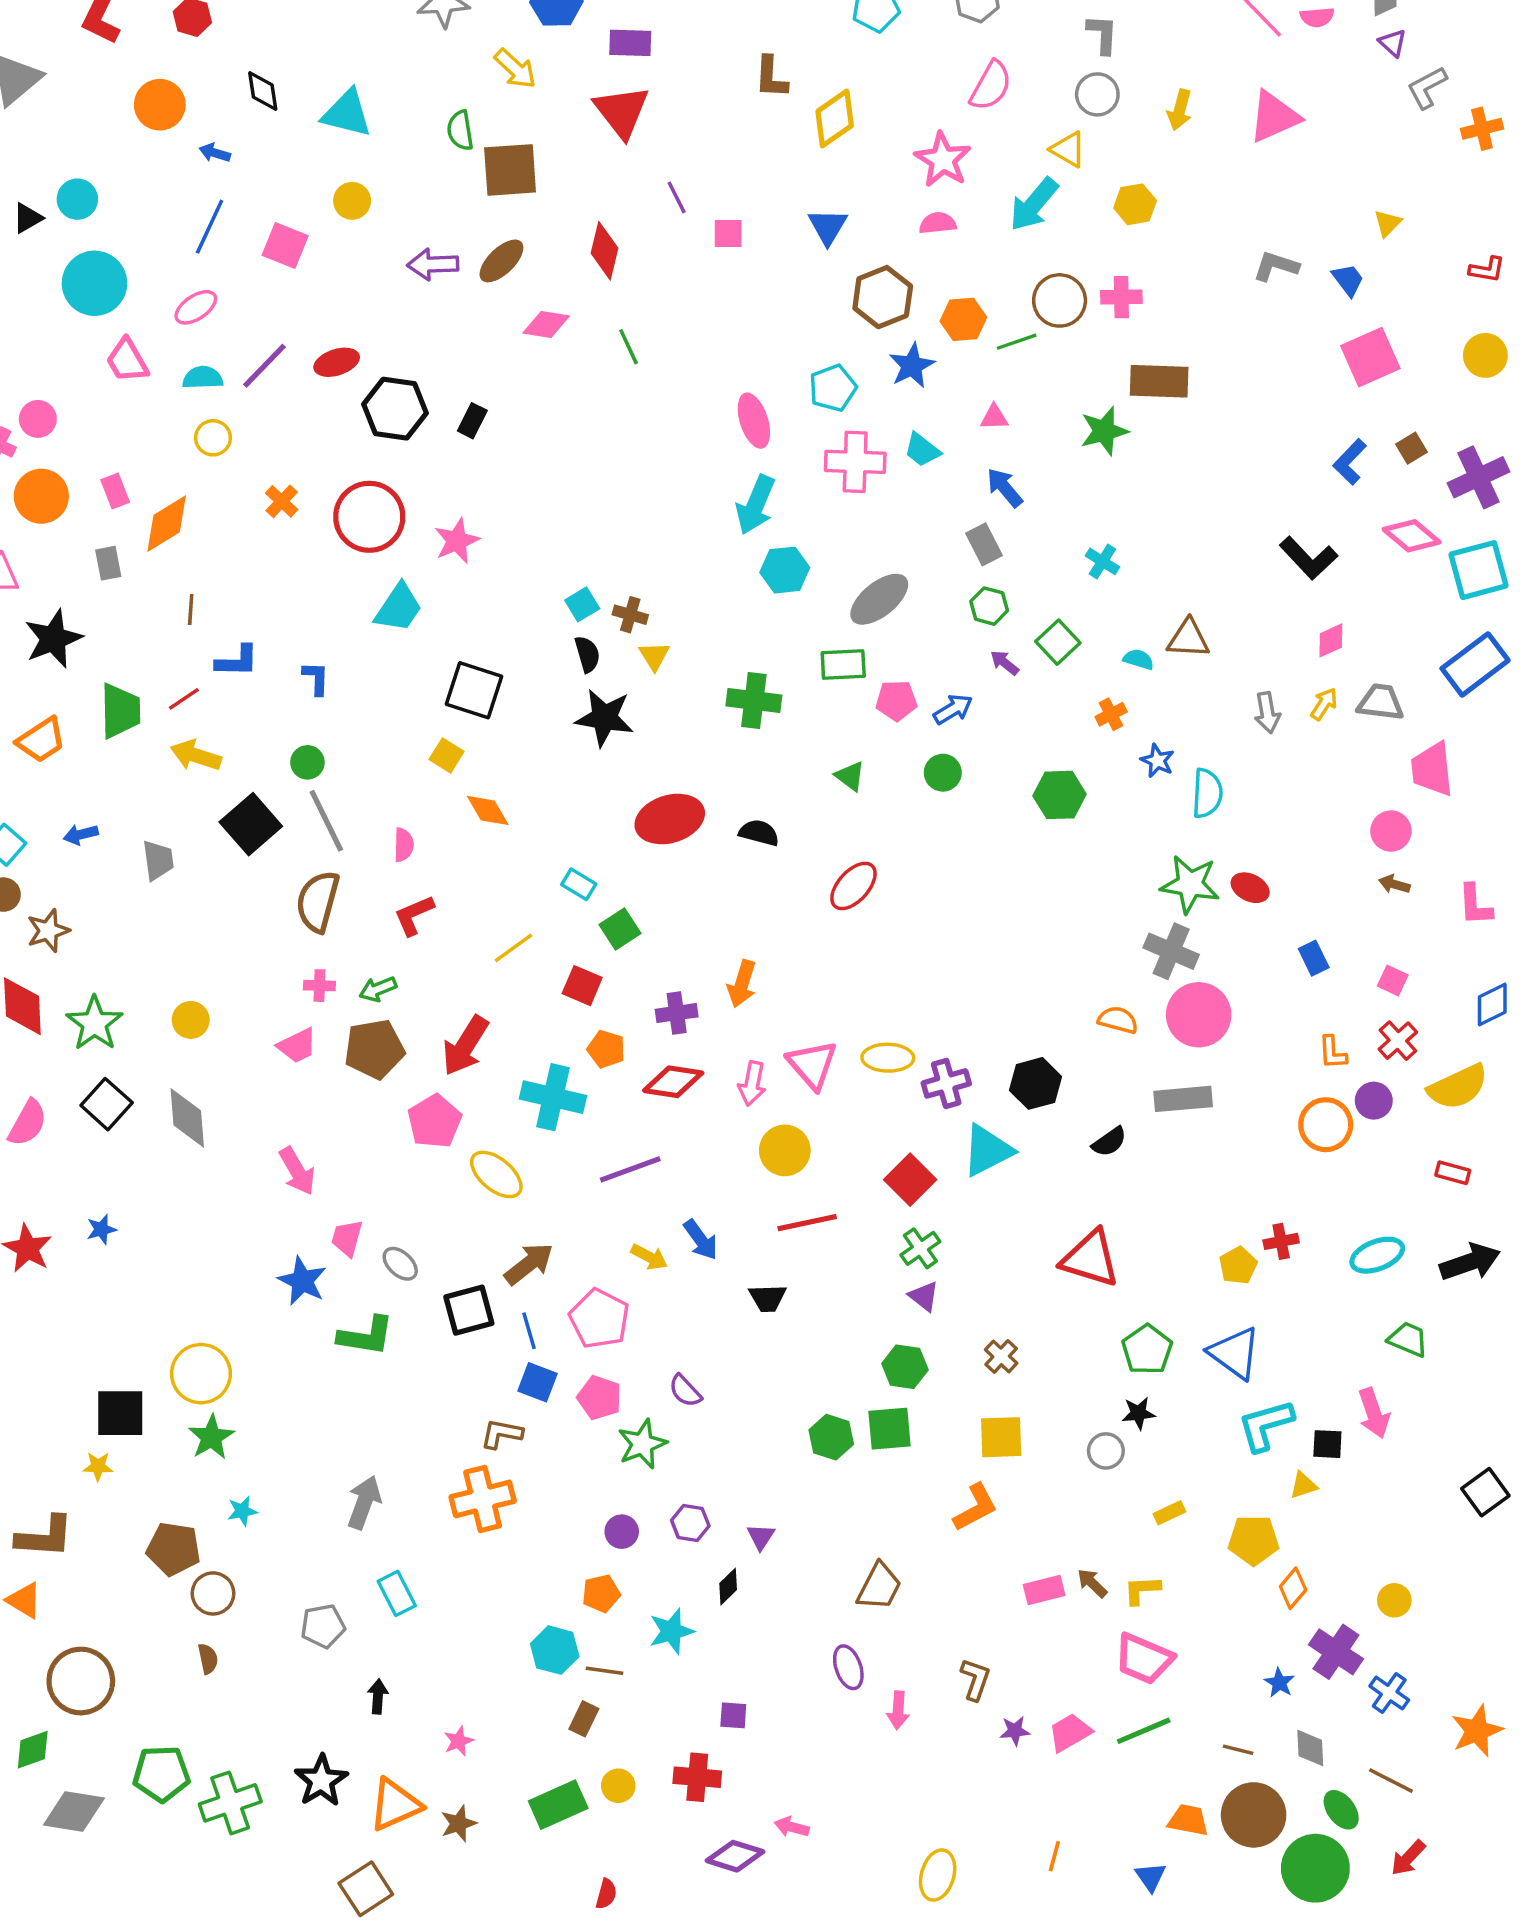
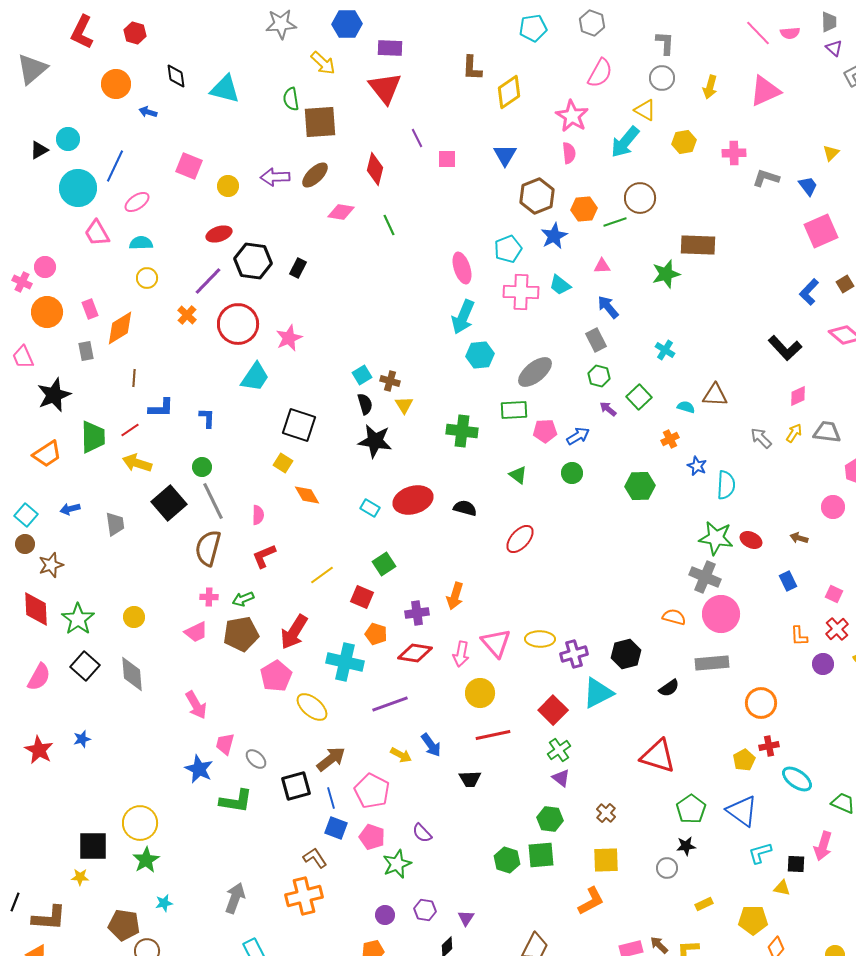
yellow circle: (352, 201) -> (228, 186), moved
pink semicircle: (938, 223) -> (569, 153), turned 90
blue line: (210, 227) -> (115, 166), moved
pink cross: (1121, 297) -> (734, 153), moved
purple line: (265, 366) -> (208, 281), moved
gray arrow: (1267, 713) -> (761, 438), turned 145
cyan rectangle: (579, 884) -> (370, 508), moved
brown arrow: (1394, 884) -> (799, 538), moved
orange circle: (1326, 1125) -> (761, 703), moved
cyan ellipse: (1377, 1255) -> (797, 779), moved, turned 56
pink arrow: (1374, 1413) -> (823, 846), turned 36
cyan L-shape: (1266, 1425) -> (760, 853), size x0.7
brown L-shape: (501, 1434) -> (315, 858), turned 45
yellow triangle: (1303, 1485) -> (782, 888), turned 30

